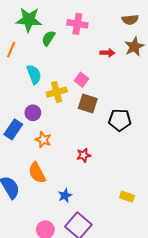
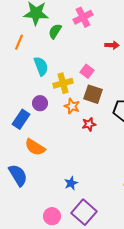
pink cross: (77, 24) -> (83, 17), turned -36
orange star: (43, 140) -> (72, 106), moved
red star: (84, 155) -> (89, 124), moved
orange semicircle: (37, 173) -> (35, 147), moved, turned -30

